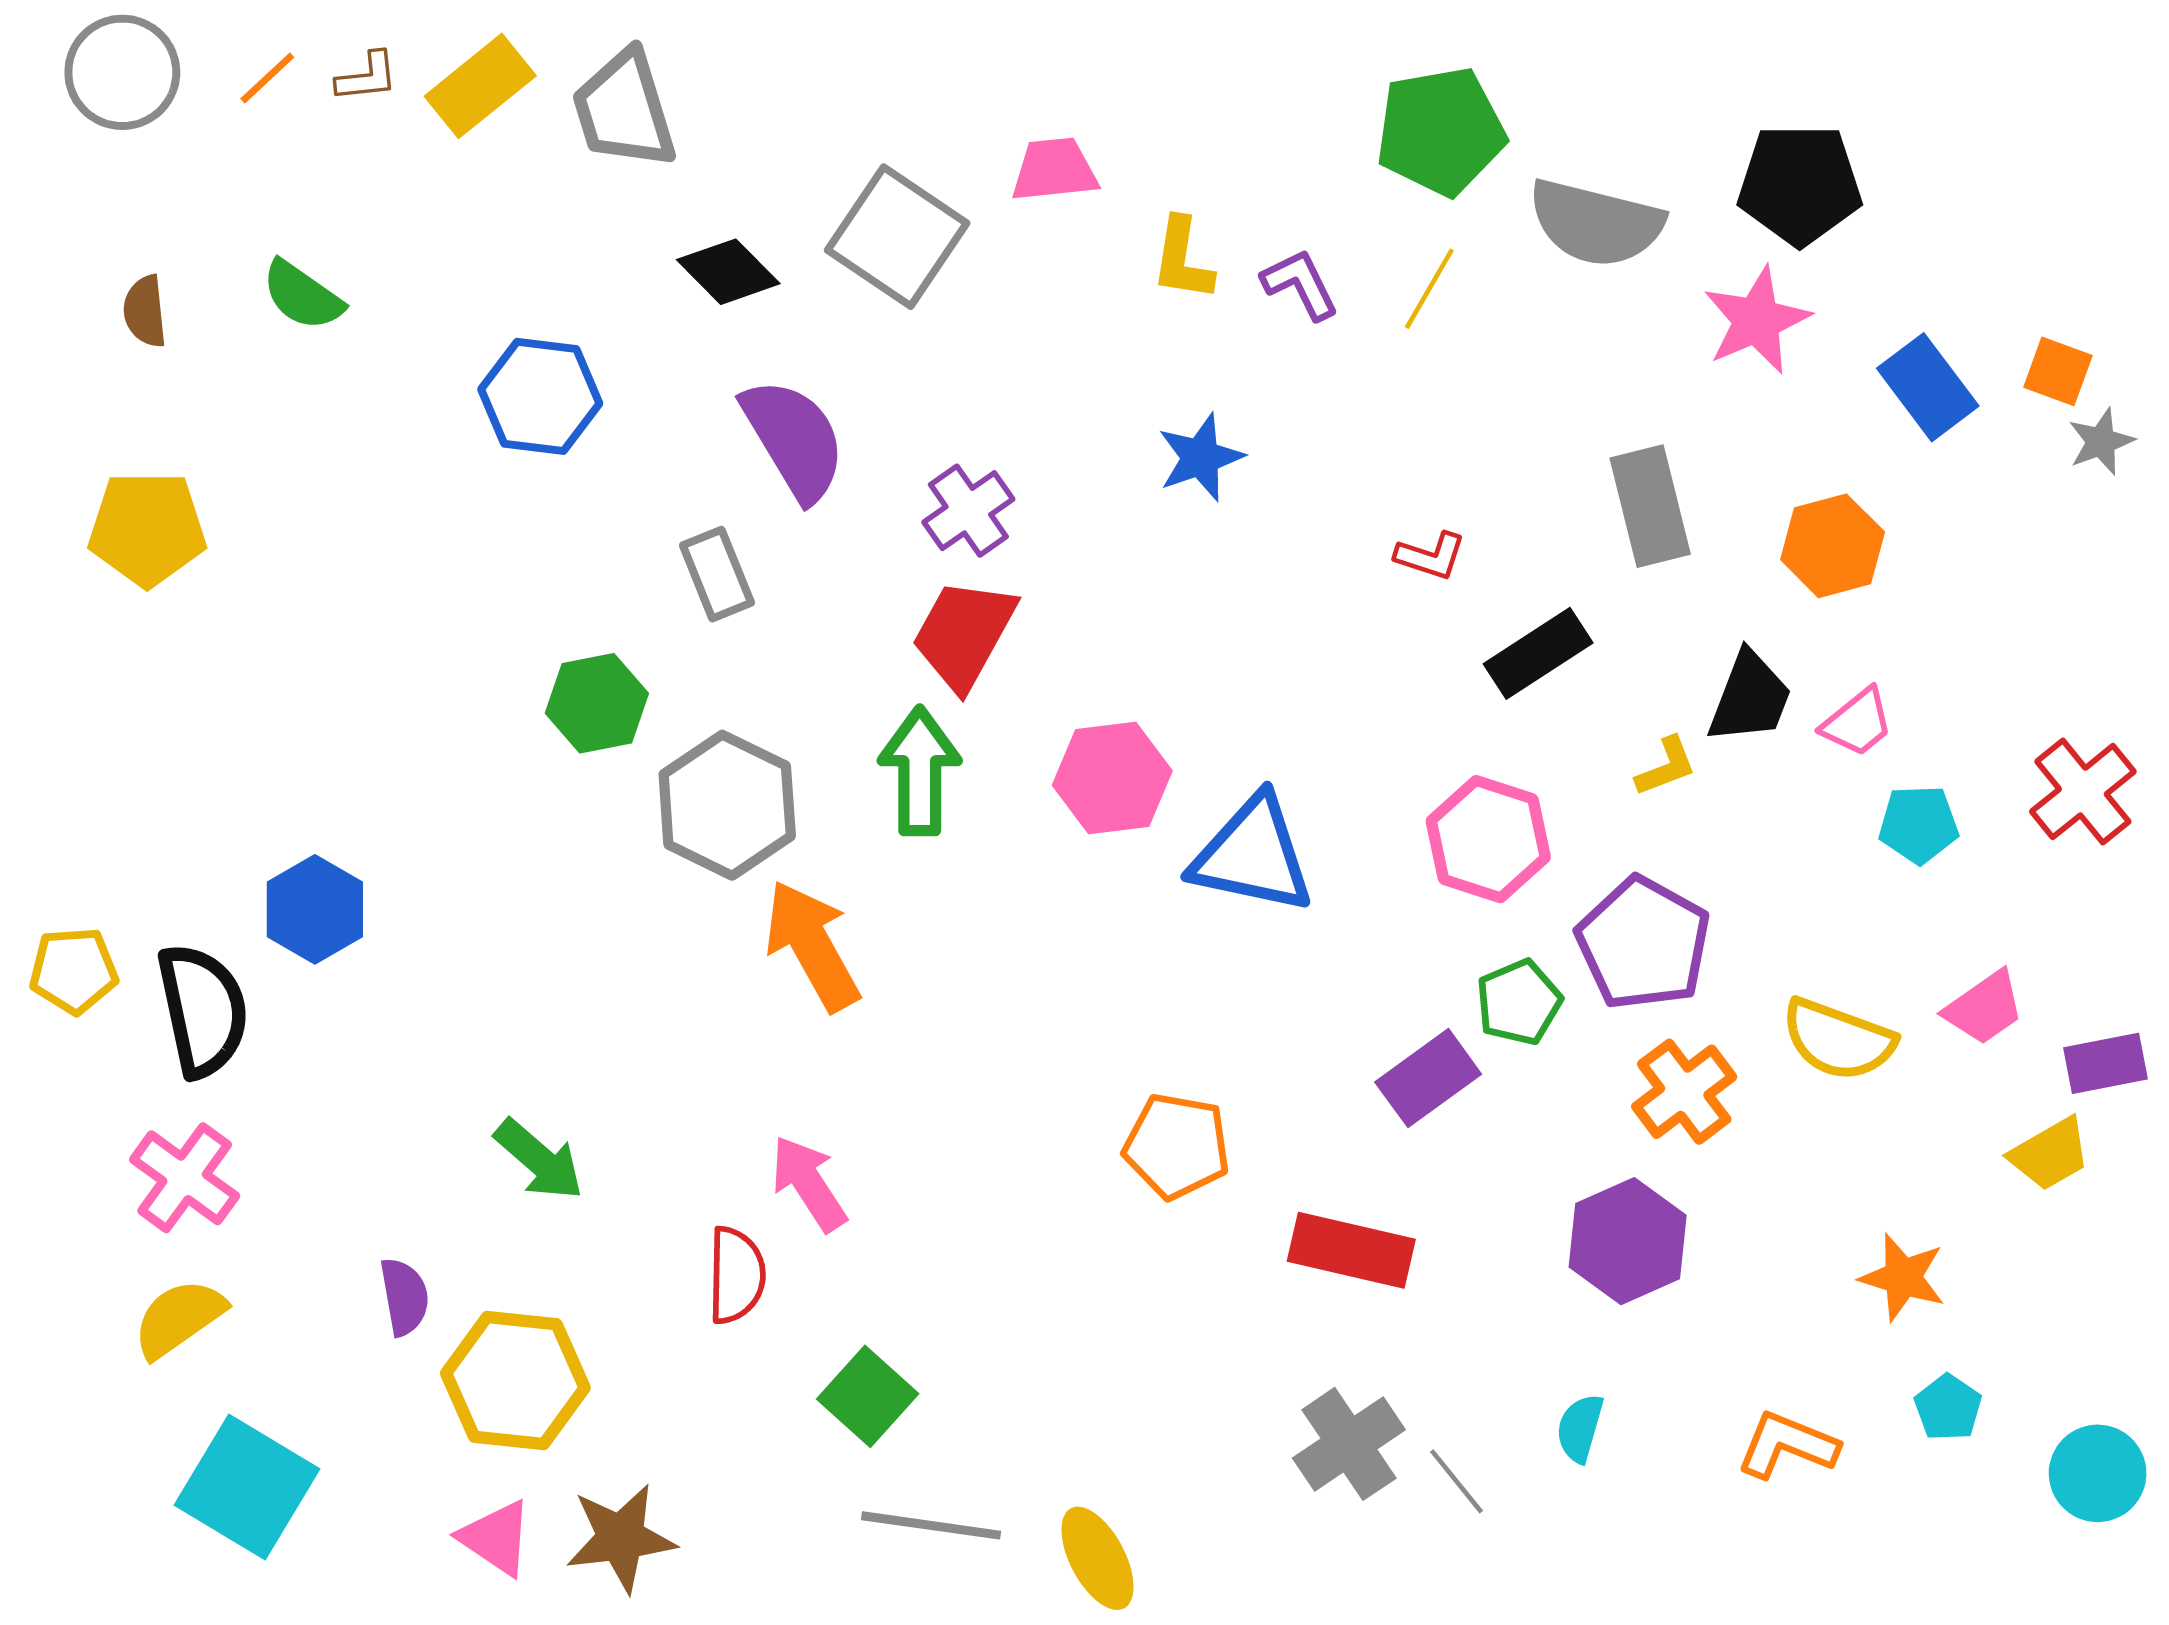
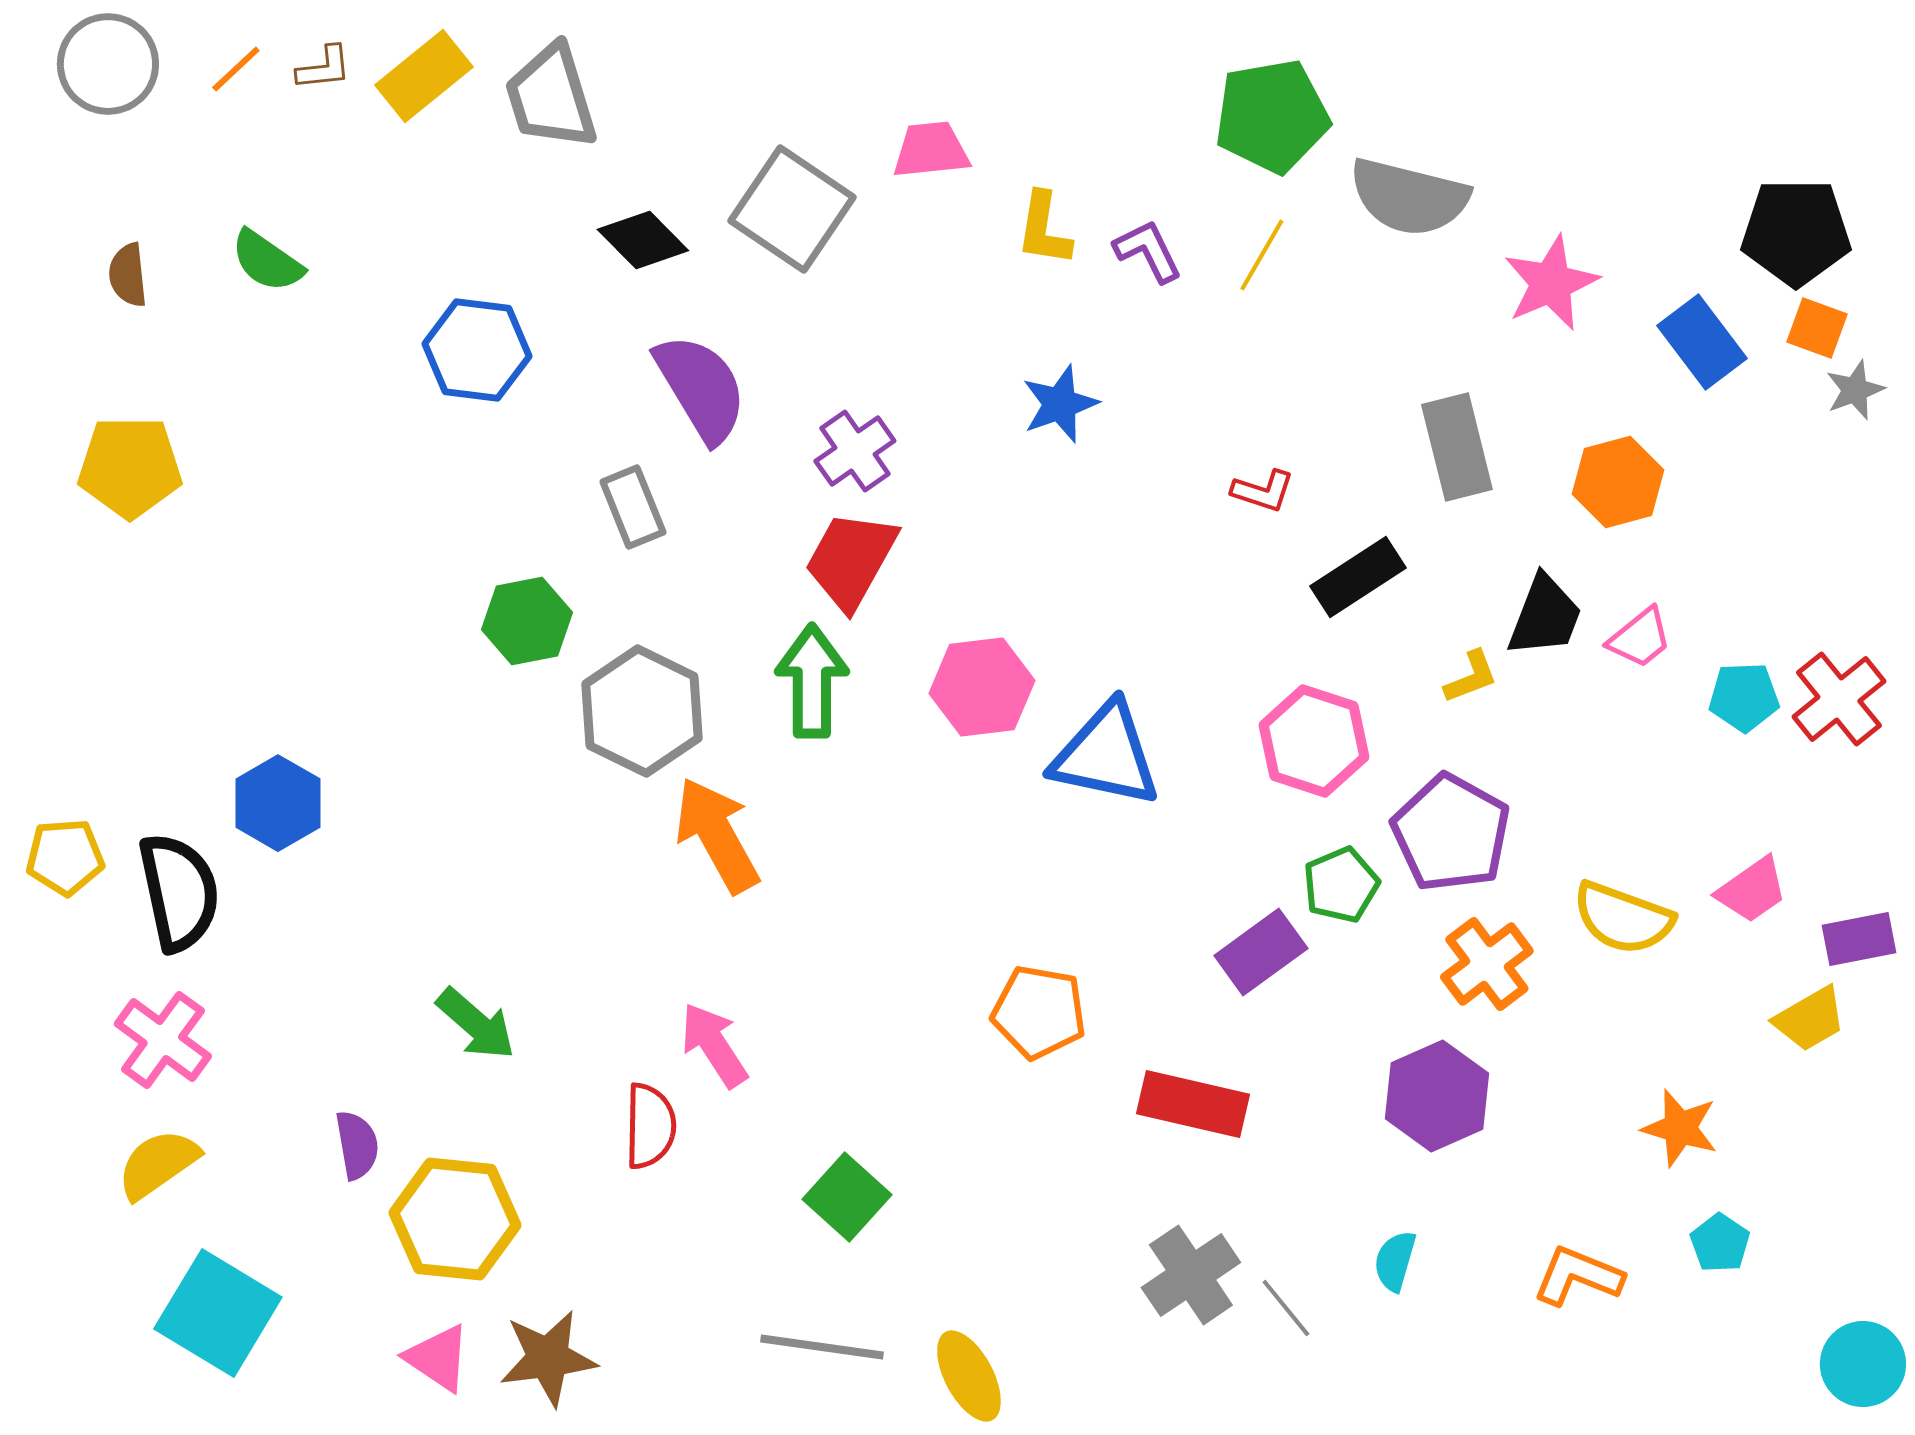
black pentagon: (1800, 184) -> (1796, 232), moved
cyan pentagon: (1919, 824) -> (1744, 697), moved
green square: (868, 1396) -> (847, 1197), moved
cyan circle: (2098, 1473) -> (1863, 1364), moved

